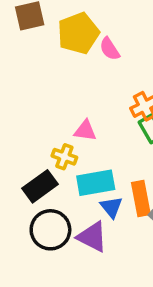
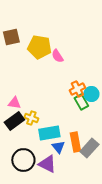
yellow pentagon: (78, 33) -> (39, 47), turned 30
pink triangle: (85, 131) -> (14, 103), moved
black rectangle: (40, 186) -> (14, 121), moved

